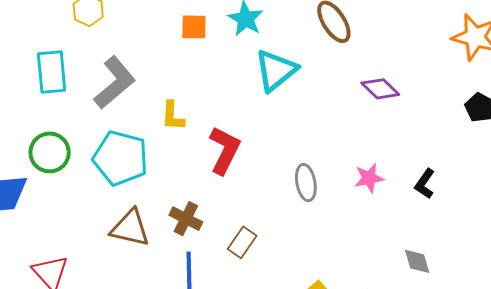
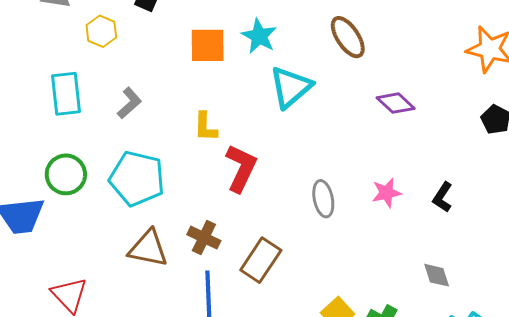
orange square: (194, 27) -> (208, 45), size x1.4
gray L-shape: (115, 83) -> (129, 103), size x0.6
yellow L-shape: (173, 116) -> (205, 127), moved
brown rectangle: (242, 242) -> (261, 260), size x1.4

